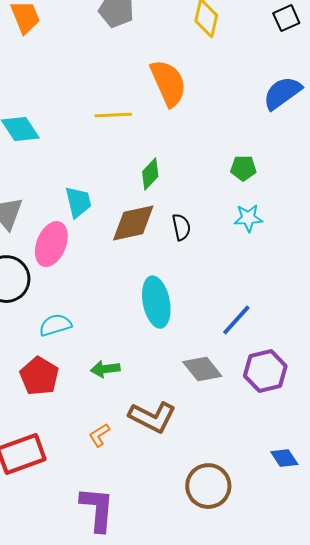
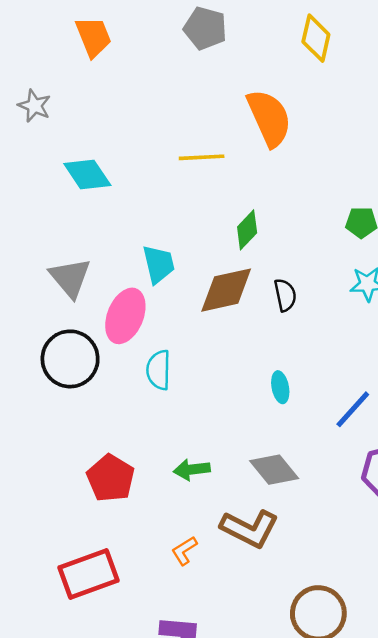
cyan ellipse: (156, 302) -> (280, 387), moved, size x0.5
cyan semicircle: (55, 325) -> (159, 370), moved, turned -72
gray diamond: (202, 369) -> (274, 470), moved

